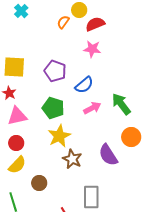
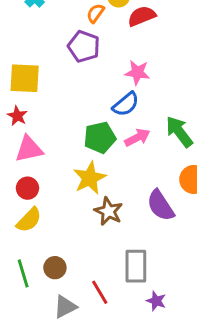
pink star: (92, 49) -> (137, 72), moved
purple pentagon: (55, 71) -> (84, 46), moved
green pentagon: (53, 108) -> (100, 138), moved, turned -30
brown circle: (39, 183) -> (55, 268), moved

